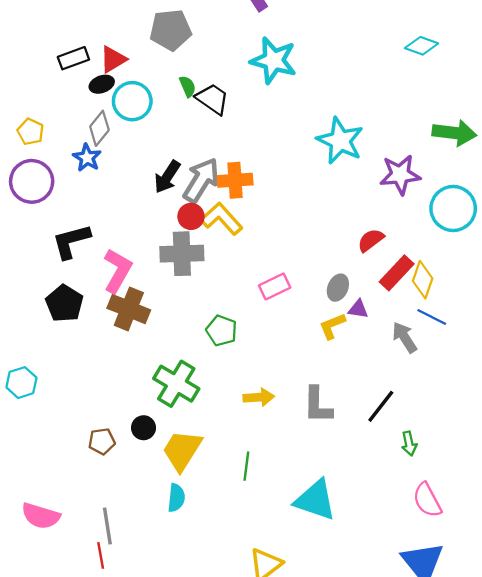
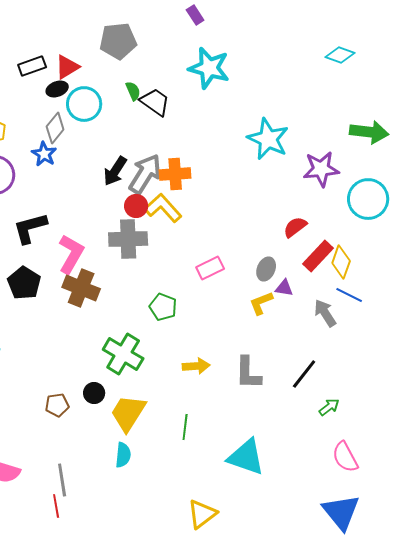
green arrow: (409, 444) -> (329, 407), turned -115

